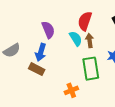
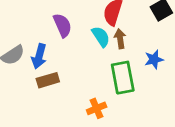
blue arrow: (41, 52) -> (39, 56), moved
brown rectangle: (37, 69) -> (48, 80), turned -42

